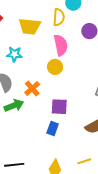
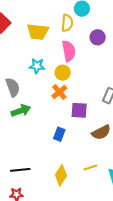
cyan star: (14, 54) -> (37, 66), moved
orange cross: (32, 88) -> (59, 92), moved
purple square: (59, 107) -> (79, 110), moved

